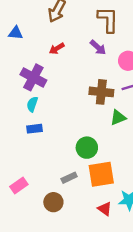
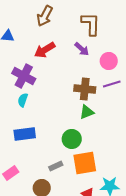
red arrow: (57, 49) -> (45, 50), size x1.5
green triangle: (118, 118) -> (87, 112), moved
blue rectangle: (35, 129) -> (25, 134), moved, size x1.5

